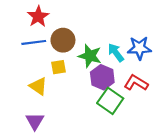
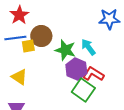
blue star: (139, 48) -> (109, 19), moved
yellow square: (58, 67) -> (28, 46), moved
red L-shape: (136, 83) -> (93, 74), moved

